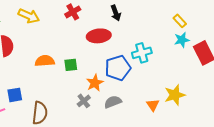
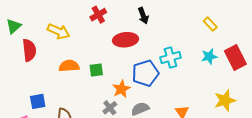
yellow arrow: (29, 16) -> (59, 31), moved
cyan star: (182, 40) -> (209, 56), moved
yellow star: (175, 95) -> (225, 100), moved

